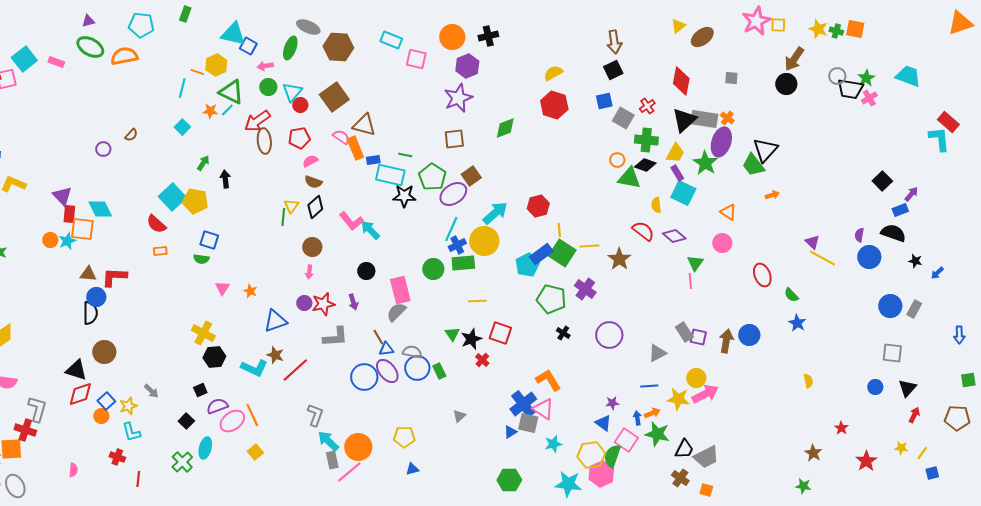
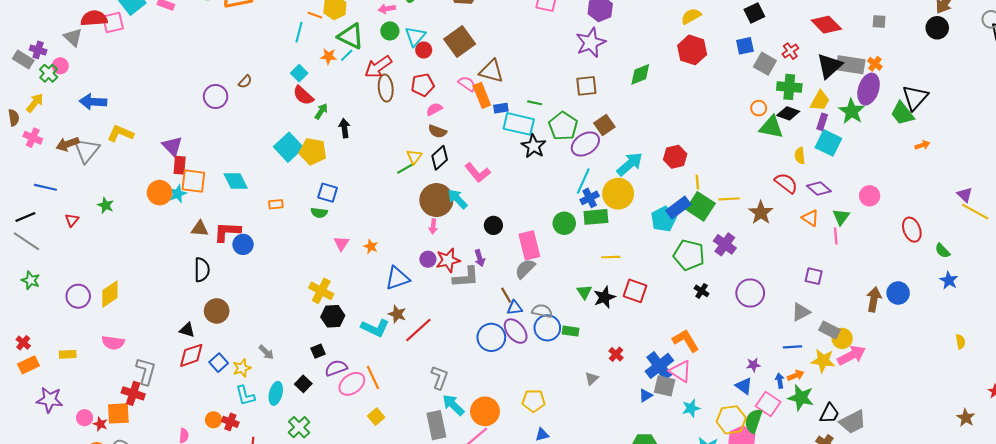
red diamond: (681, 81) -> (826, 25), turned -56
purple circle: (103, 149) -> (216, 96), size x1.5
purple rectangle: (677, 173) -> (822, 122), turned 49
black star: (404, 196) -> (534, 146), turned 30
cyan diamond: (100, 209) -> (236, 181), moved
orange triangle: (728, 212) -> (810, 218), moved
green line: (283, 217) -> (406, 168), turned 54
red semicircle: (156, 224) -> (303, 95), moved
cyan arrow: (370, 230) -> (458, 199), moved
orange circle: (50, 240) -> (160, 193), size x1.5
brown circle: (312, 247) -> (436, 200), size x1.6
blue circle: (96, 297) -> (243, 244), moved
gray rectangle: (684, 332) -> (829, 330), moved, turned -30
gray L-shape: (335, 337) -> (466, 277), moved
purple square: (698, 337) -> (814, 276), moved
red cross: (482, 360) -> (616, 354), moved
black triangle: (76, 370) -> (187, 330), size x0.7
green rectangle: (439, 371) -> (571, 331), turned -56
orange circle: (101, 416) -> (213, 420), moved
cyan ellipse: (205, 448) -> (276, 393), moved
gray rectangle: (332, 460) -> (436, 425), moved, size x1.5

